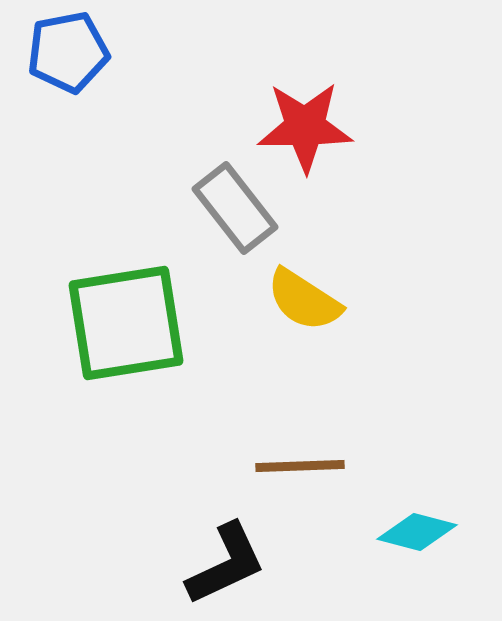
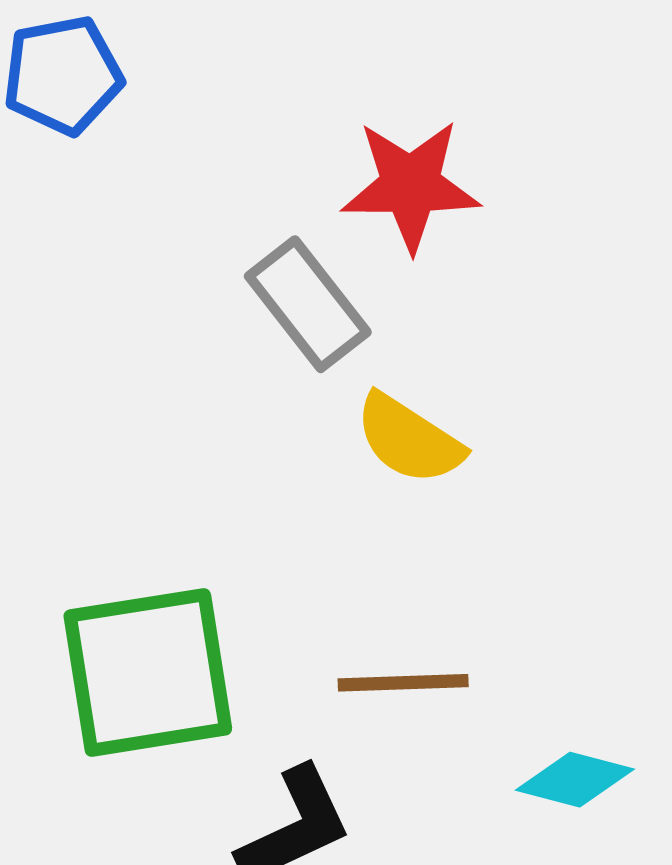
green square: (126, 323) -> (148, 672), moved

